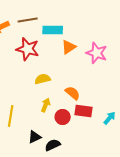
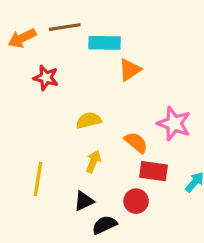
red star: (28, 49) -> (46, 78), moved, size x0.7
pink star: (97, 53) -> (174, 124), moved
red circle: (63, 117) -> (136, 201), moved
black triangle: (35, 137) -> (84, 201), moved

